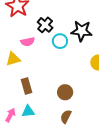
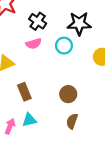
cyan circle: (60, 41) -> (64, 46), moved
pink semicircle: (28, 42) -> (34, 44), moved

